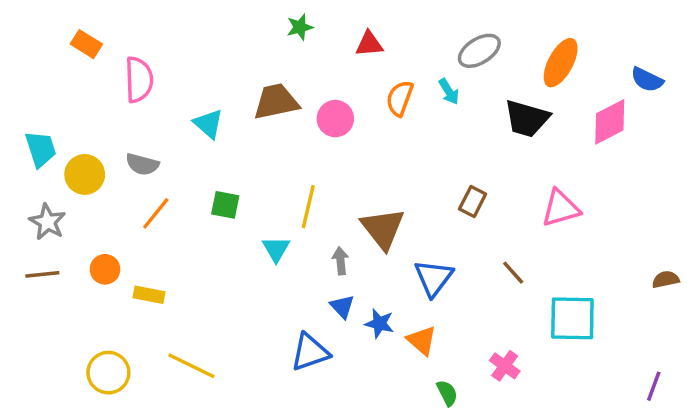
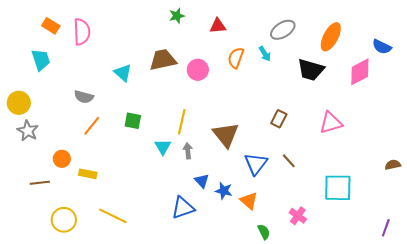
pink semicircle: (139, 80) -> (82, 32), moved
cyan trapezoid: (41, 149) -> (41, 60), moved
yellow circle: (85, 174) -> (19, 103), moved
gray arrow: (340, 261) -> (188, 151), moved
brown line: (513, 273) -> (289, 161), moved
brown line: (42, 274) -> (40, 183), moved

